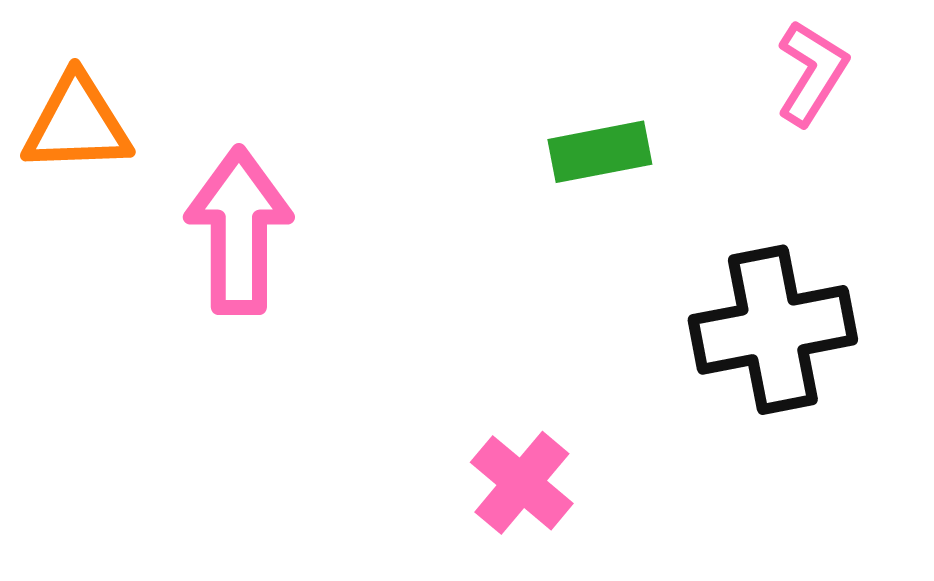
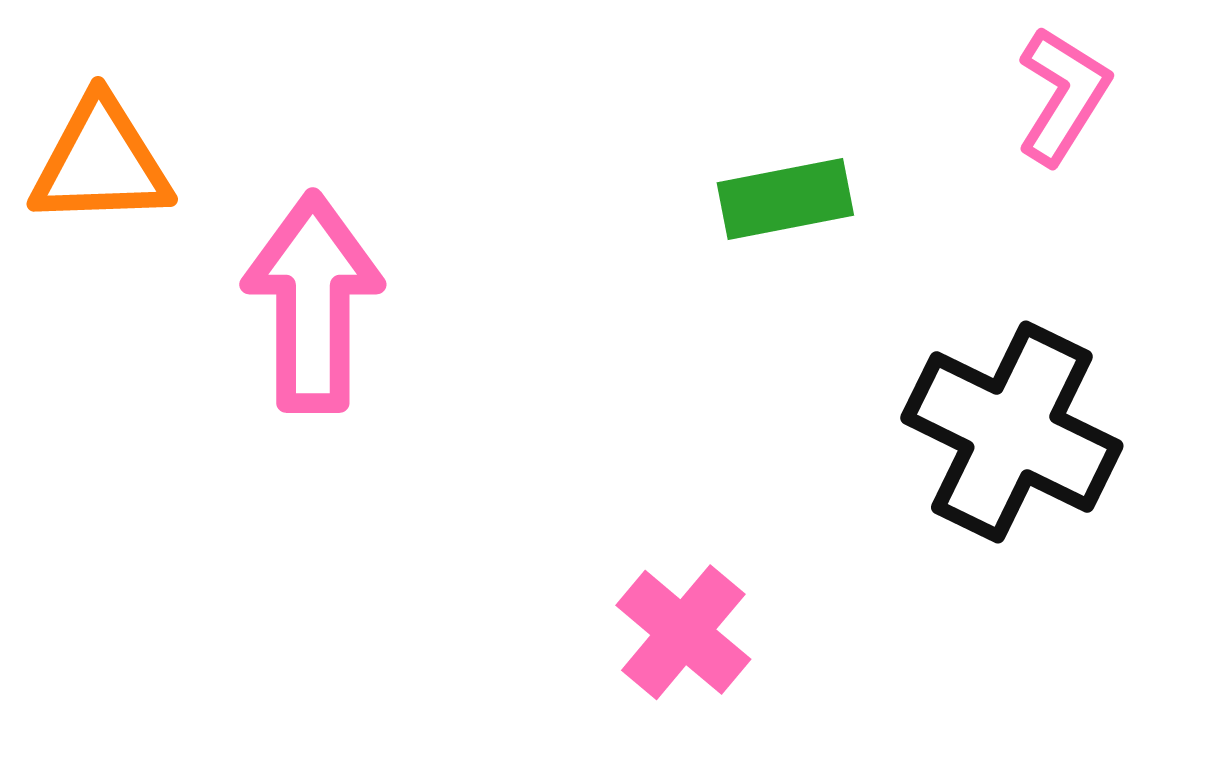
black cross: (773, 330) -> (1012, 432), turned 37

